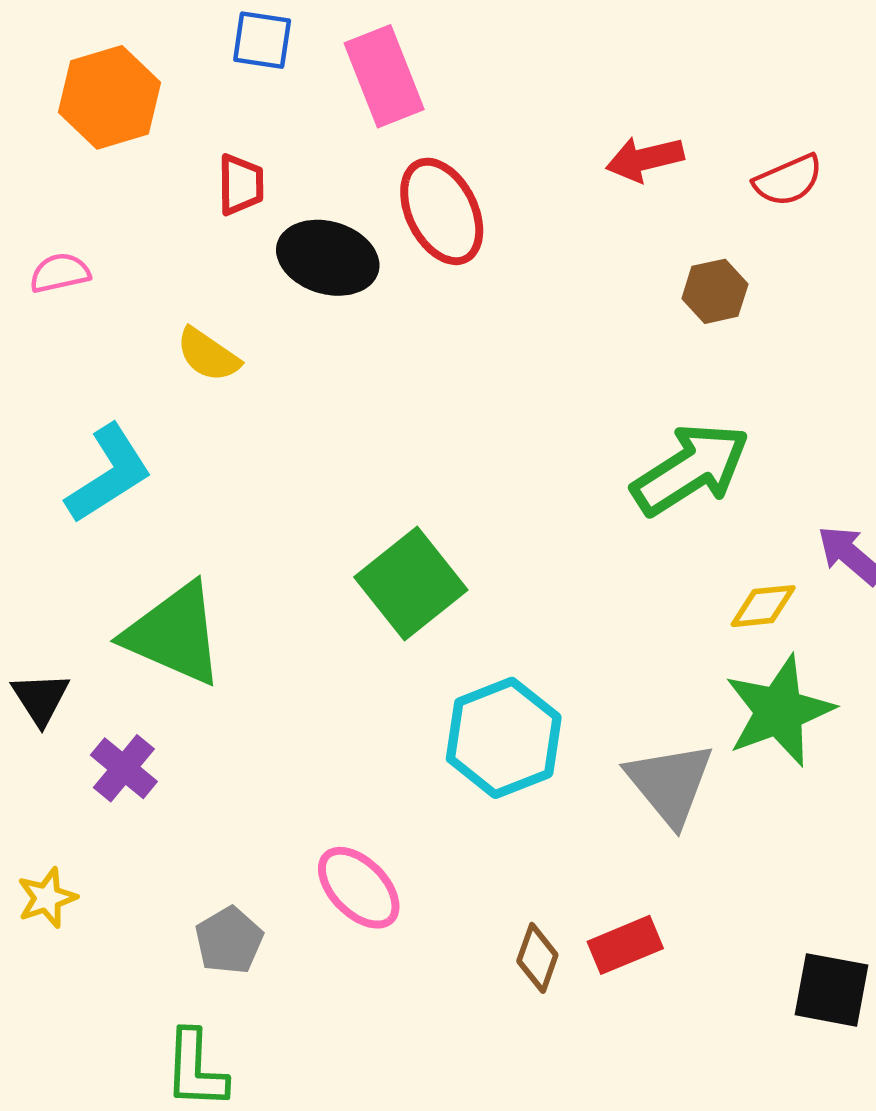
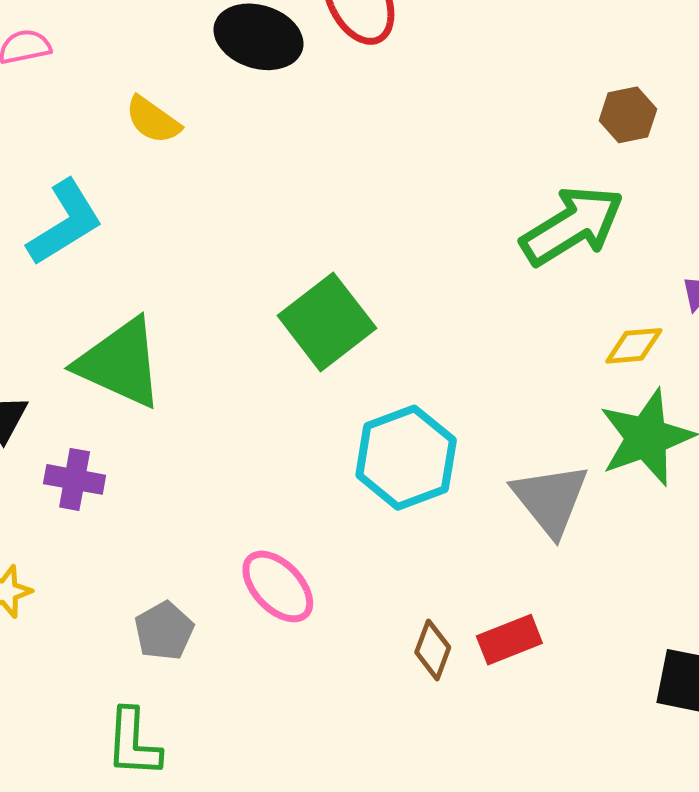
brown hexagon: (715, 291) -> (628, 115), moved
purple cross: (124, 768) -> (75, 479), turned -30

